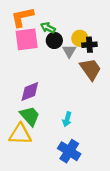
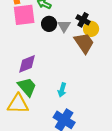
yellow circle: (80, 38) -> (91, 29), moved
black circle: (54, 40) -> (49, 24), moved
black cross: (89, 45) -> (83, 20), turned 32

